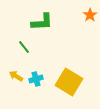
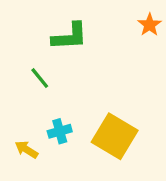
yellow arrow: (16, 76) -> (26, 150), moved

